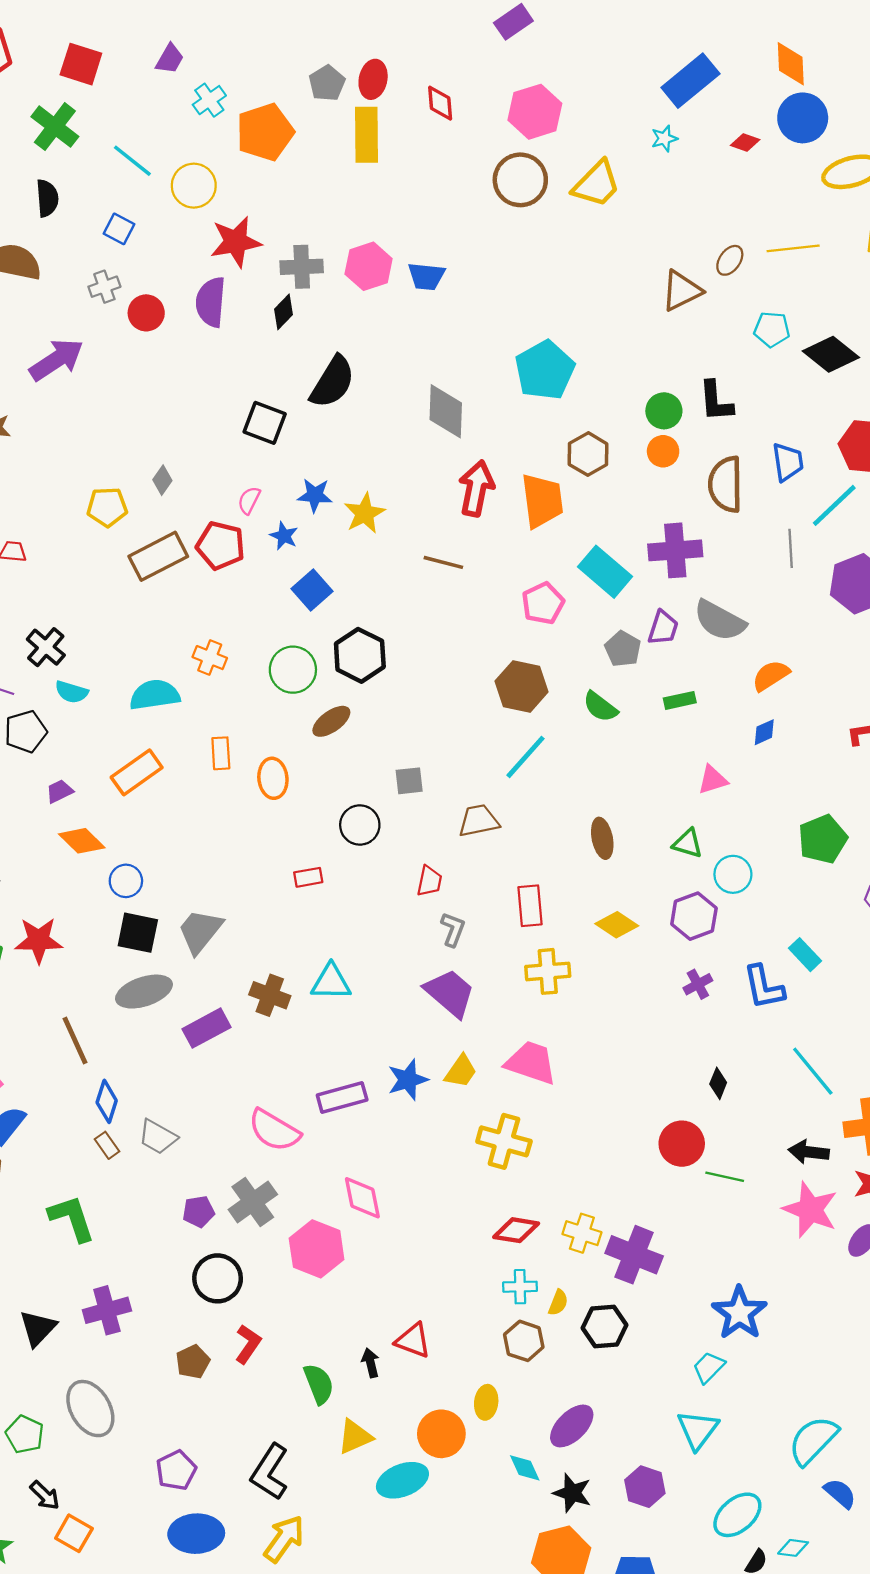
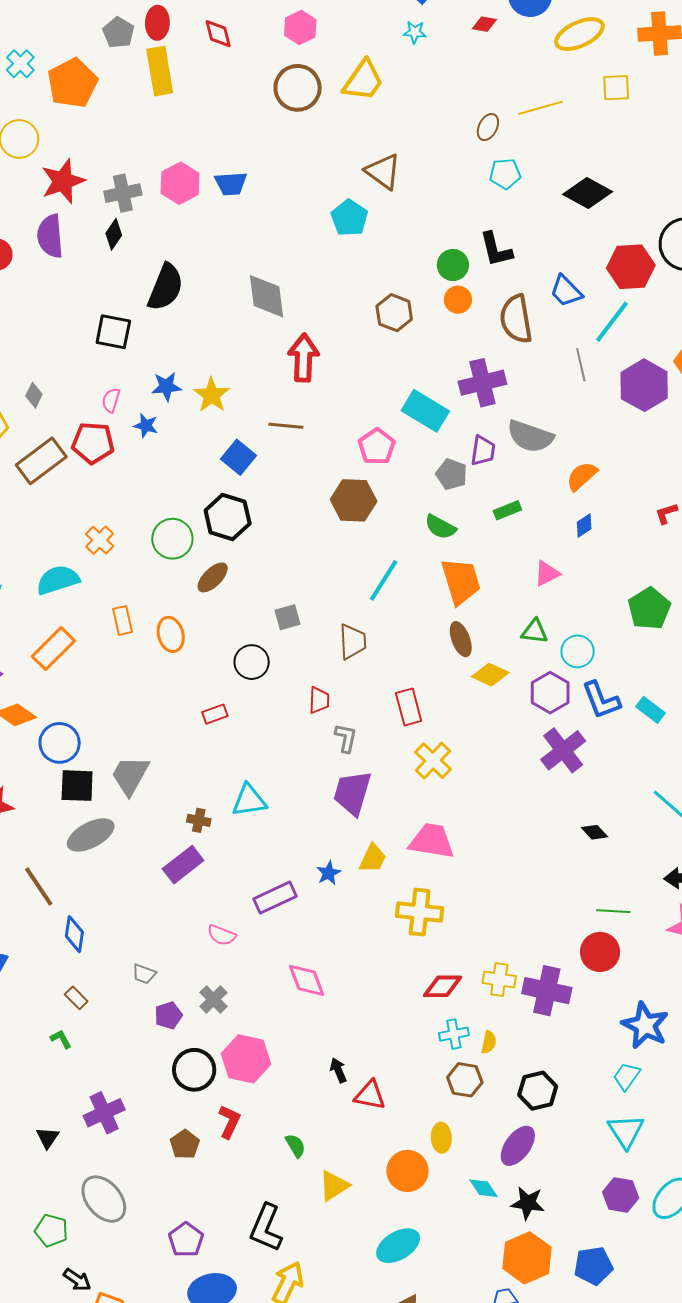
pink hexagon: (535, 112) -> (300, 28), size x0.7
cyan star: (664, 138) -> (415, 32), turned 30
brown triangle: (682, 291) -> (383, 172), moved, turned -48
cyan pentagon: (772, 329) -> (505, 174), moved
cyan pentagon: (545, 370) -> (349, 218), moved, size x0.7
blue trapezoid: (788, 462) -> (566, 291), turned 153
orange trapezoid: (542, 501) -> (461, 581), moved
blue square: (312, 590) -> (239, 457), moved
orange cross: (210, 658) -> (100, 540), turned 32
brown hexagon: (522, 687) -> (354, 500), moved
brown trapezoid: (479, 821) -> (353, 642), turned 108
blue circle: (126, 881) -> (60, 743), size x1.4
yellow diamond: (617, 925) -> (490, 675), moved
yellow cross: (548, 971) -> (433, 761), turned -33
purple cross: (698, 984) -> (563, 750), size x1.8
blue L-shape: (764, 987) -> (601, 700), moved
purple trapezoid: (450, 993) -> (352, 793), turned -105
brown cross: (270, 995) -> (199, 820), size x0.7
purple rectangle: (207, 1028) -> (183, 865), moved
blue star: (408, 1080) -> (329, 873), size x0.7
black diamond: (718, 1083) -> (595, 832), turned -56
pink semicircle: (274, 1130) -> (222, 935), size x0.6
gray trapezoid: (158, 1137) -> (144, 974), moved, size x0.7
red circle: (682, 1144) -> (600, 952), moved
brown rectangle: (107, 1145) -> (76, 998), moved
gray cross: (253, 1202) -> (213, 999), size x0.7
green L-shape: (72, 1218) -> (61, 1039), size x0.5
pink hexagon: (317, 1249) -> (246, 1059), moved
black hexagon: (605, 1326) -> (538, 1091), moved
black triangle: (38, 1328) -> (48, 1138), size x0.7
black arrow: (370, 1363) -> (338, 1070), moved
green semicircle: (319, 1384) -> (296, 1146), size x0.7
cyan ellipse: (402, 1480) -> (398, 1246), moved
purple hexagon: (645, 1487) -> (621, 1195), moved

